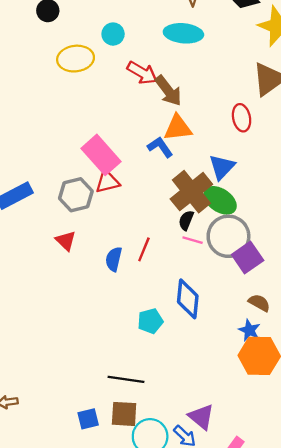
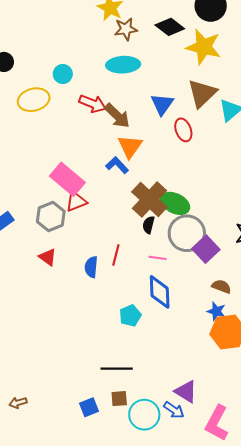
orange triangle: (178, 128) -> (130, 146), turned -40
blue triangle: (222, 167) -> (162, 104), moved
pink line: (193, 240) -> (158, 258), moved
brown square: (124, 414) -> (119, 399), size x0.7

